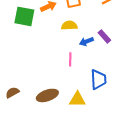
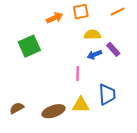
green square: (24, 16) -> (29, 46), moved, turned -35
yellow semicircle: (69, 25) -> (92, 35), moved
yellow triangle: (77, 99) -> (81, 105), moved

